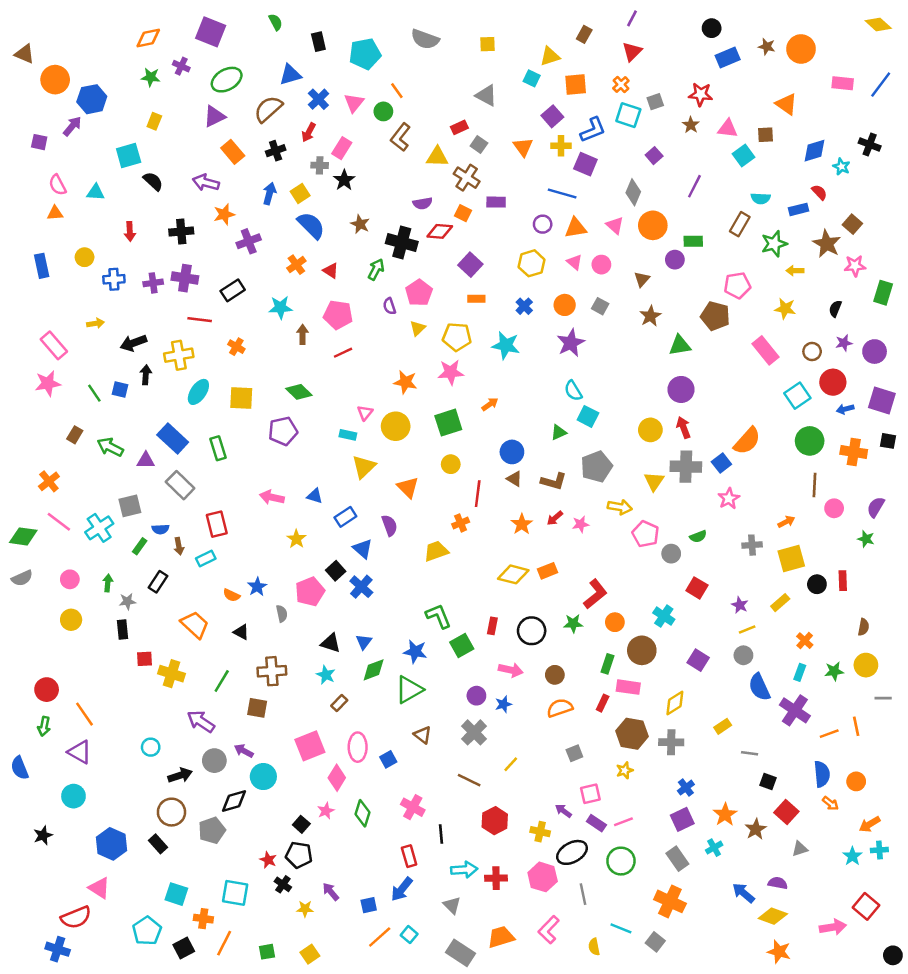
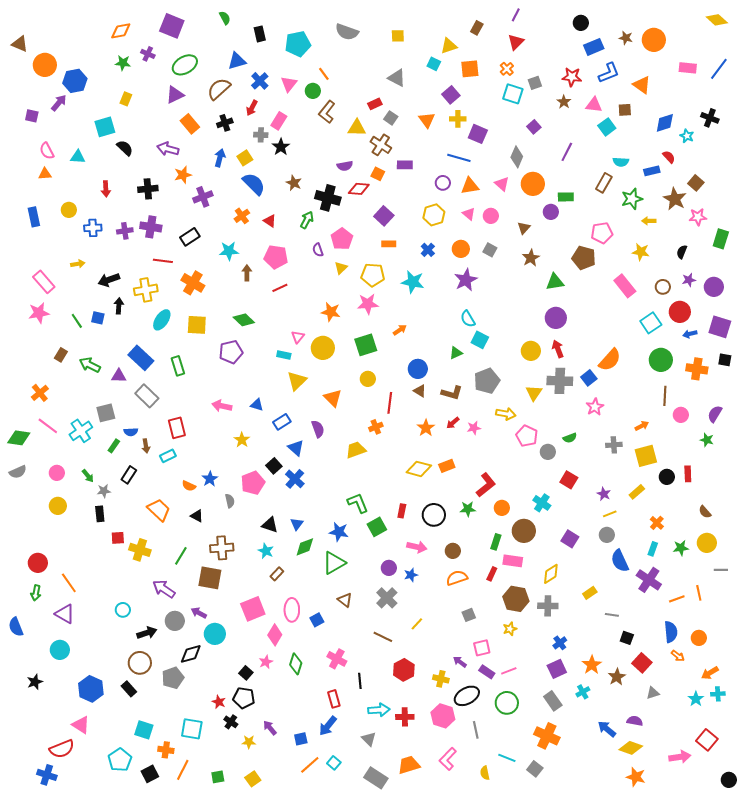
blue L-shape: (593, 130) -> (609, 73), moved
orange cross: (236, 347) -> (193, 283), size x1.6
green arrow: (108, 583) -> (88, 476), turned 136
brown semicircle: (863, 627) -> (705, 512), turned 128
brown square: (257, 708) -> (210, 578), size x1.4

